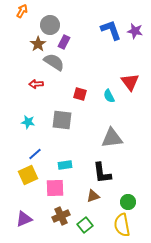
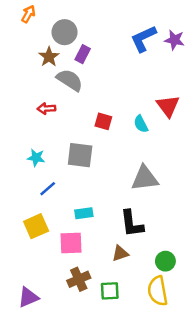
blue L-shape: (111, 30) -> (143, 39), turned -95
blue line: (35, 154) -> (48, 189), moved
purple triangle: (24, 219) -> (28, 297), moved
green square: (85, 225) -> (110, 291), turned 35

